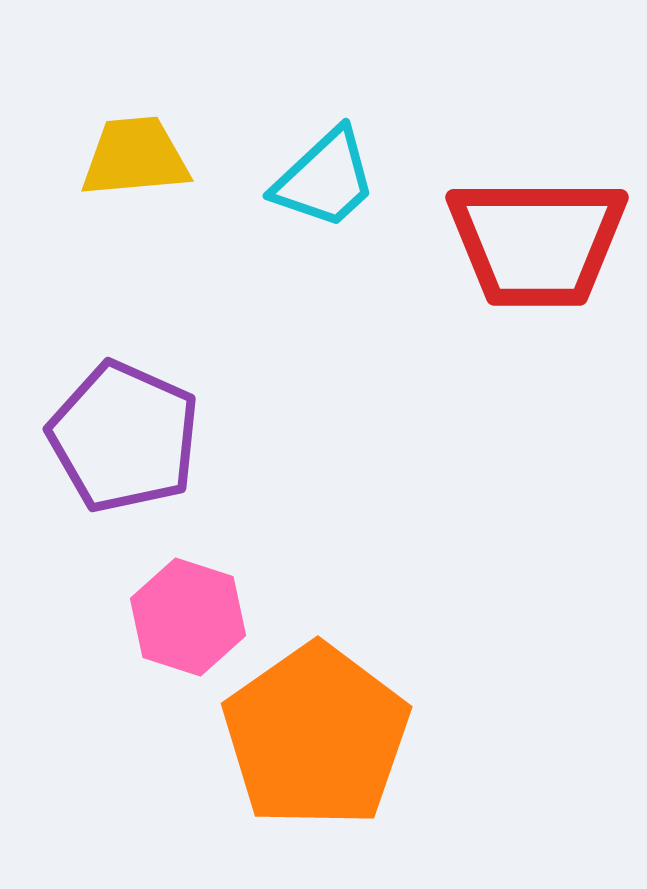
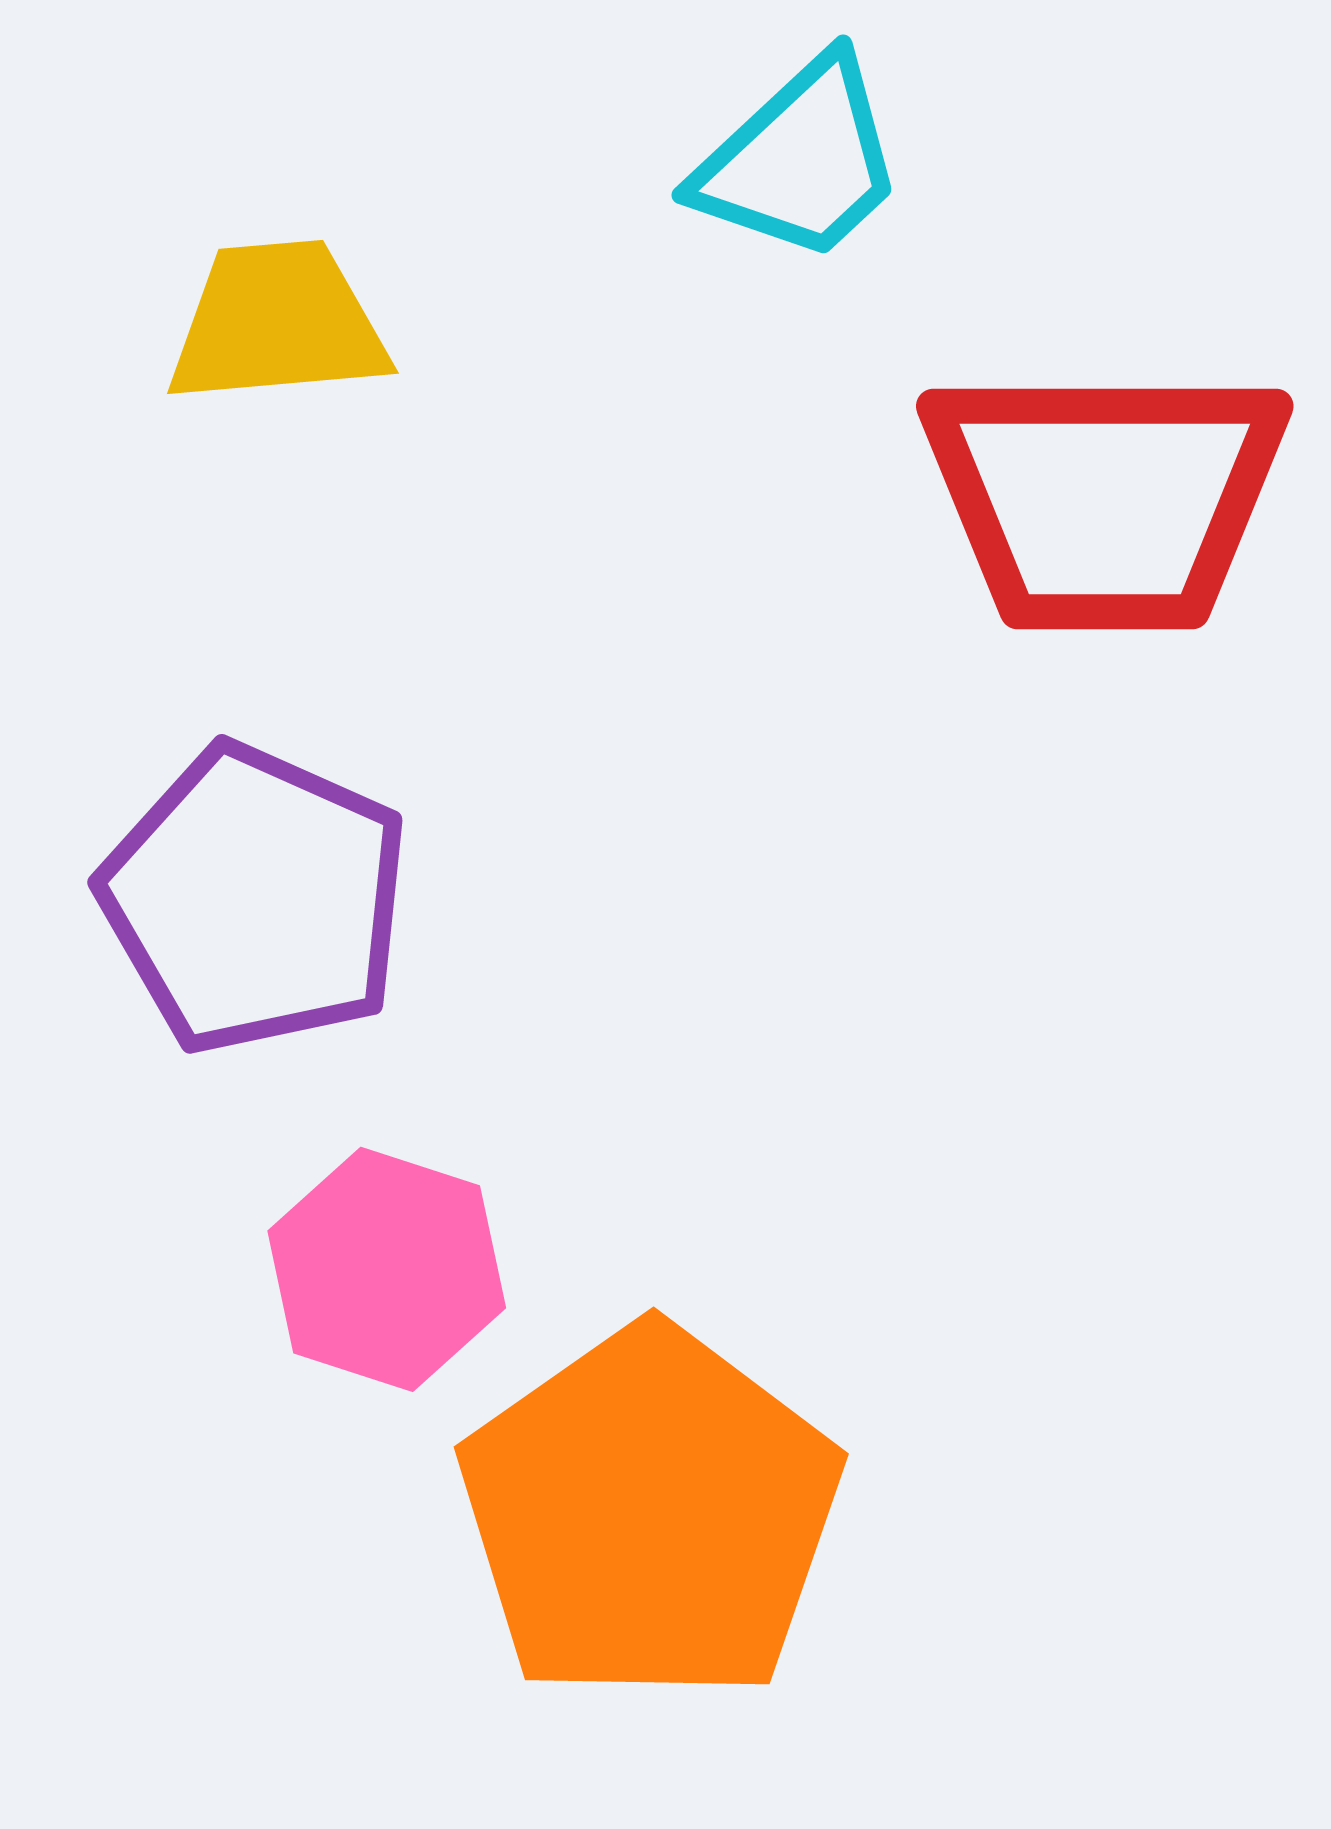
cyan trapezoid: (325, 179) -> (800, 160), moved

